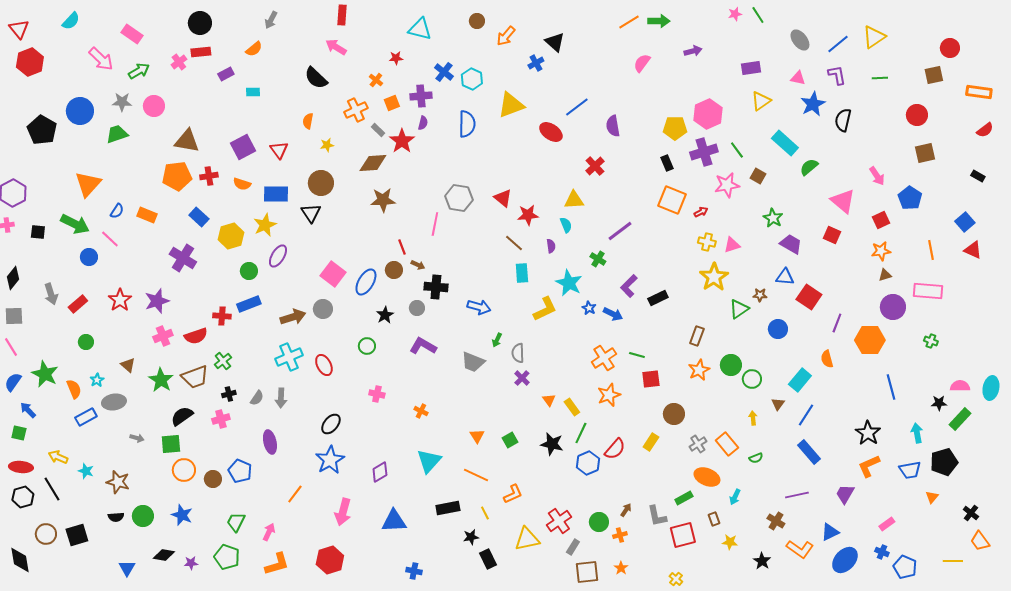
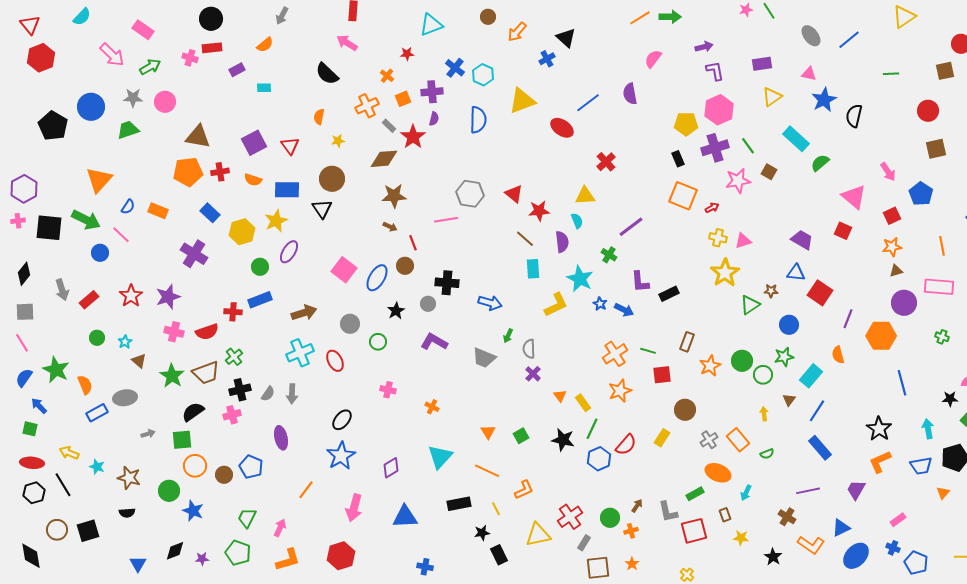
cyan triangle: (420, 29) -> (431, 25), turned -35
yellow triangle: (874, 37) -> (904, 17), moved
pink cross: (179, 62) -> (190, 58), turned -35
purple L-shape: (837, 75) -> (715, 71), moved
purple semicircle: (613, 126) -> (630, 94), moved
green star: (773, 218) -> (784, 357), moved, turned 30
pink line: (435, 224) -> (446, 220), turned 70
black square: (38, 232) -> (49, 228), size x1.8
purple semicircle: (551, 246) -> (562, 242), size x1.5
brown arrow: (418, 265) -> (390, 227), moved
purple L-shape: (629, 286) -> (640, 282), turned -50
gray circle: (323, 309) -> (350, 324), moved
pink cross: (163, 336) -> (174, 332), turned 36
brown rectangle: (697, 336) -> (687, 342), moved
cyan star: (97, 380) -> (125, 342), moved
black cross: (229, 394) -> (240, 390), size x1.5
gray arrow: (137, 438) -> (148, 434), turned -32
green circle: (143, 516) -> (169, 491), moved
black diamond: (164, 555) -> (175, 551), turned -30

